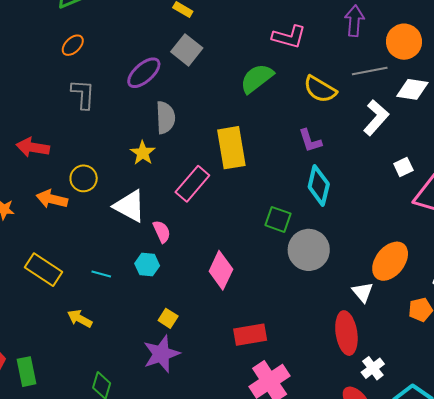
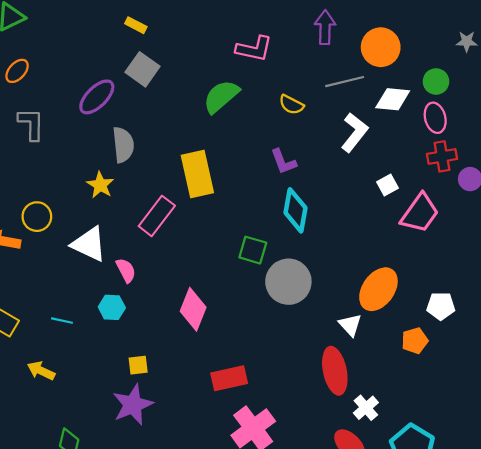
yellow semicircle: (320, 89) -> (291, 105), size x0.7
yellow square: (168, 318) -> (138, 365), turned -36

